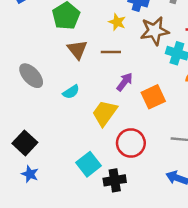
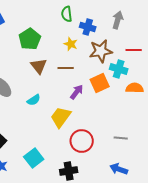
orange square: (153, 97) -> (100, 83), moved
cyan square: (88, 164) -> (34, 158), moved

